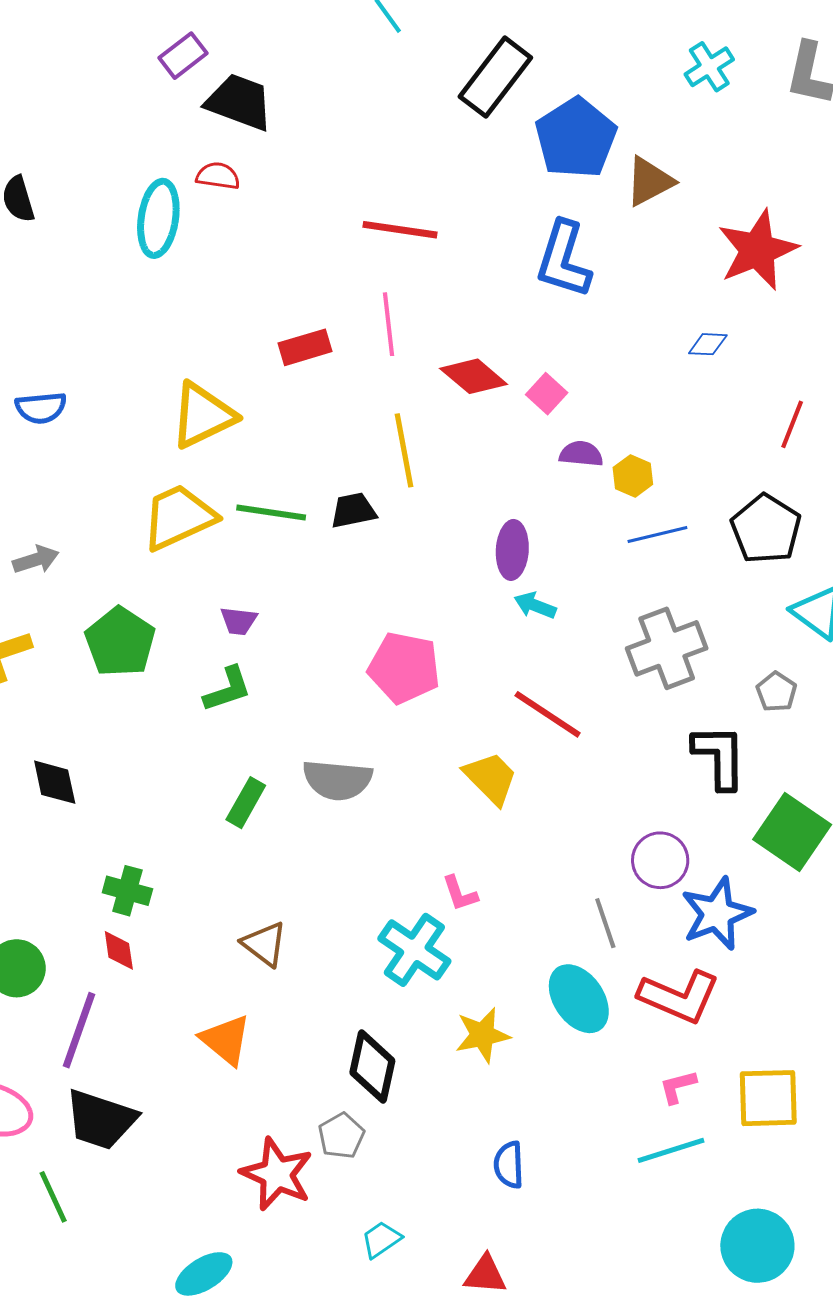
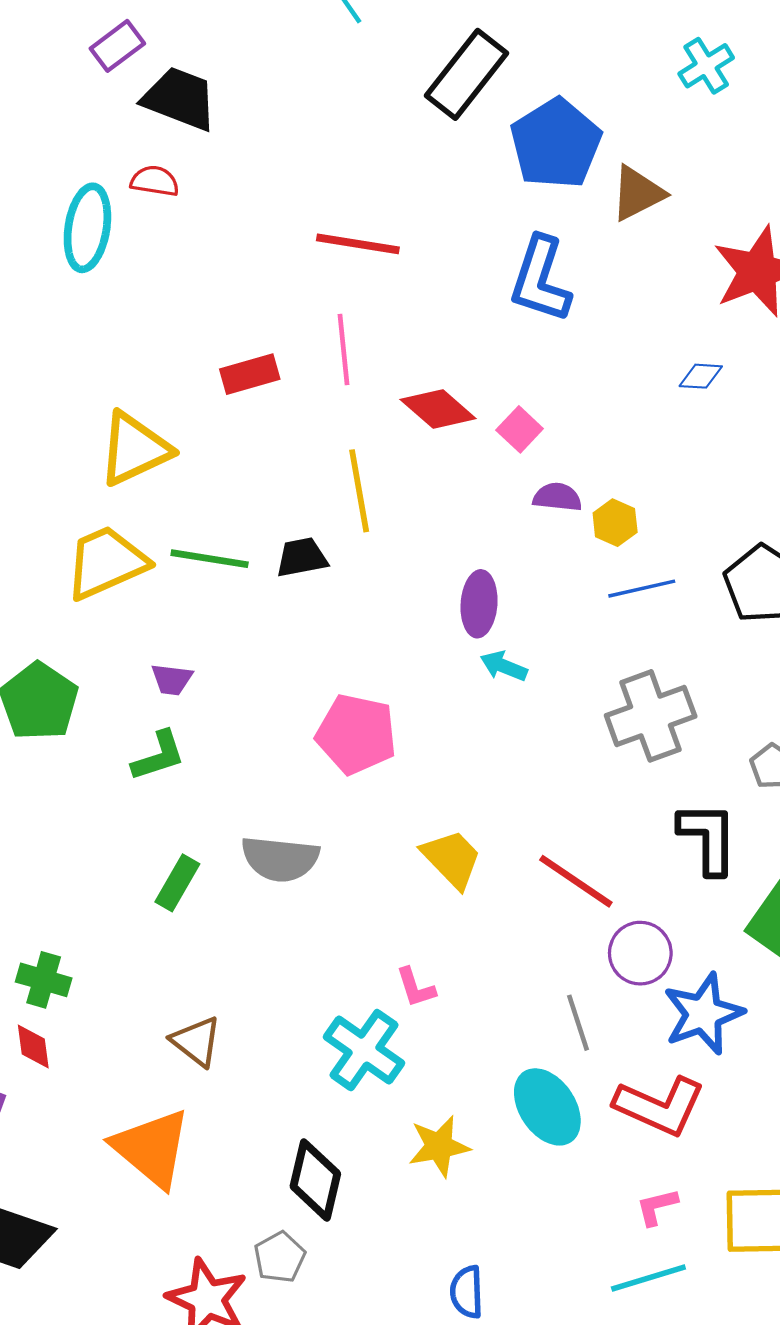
red line: (548, 714) -> (576, 881), moved
orange triangle: (226, 1040) -> (152, 1148), size x1.4

